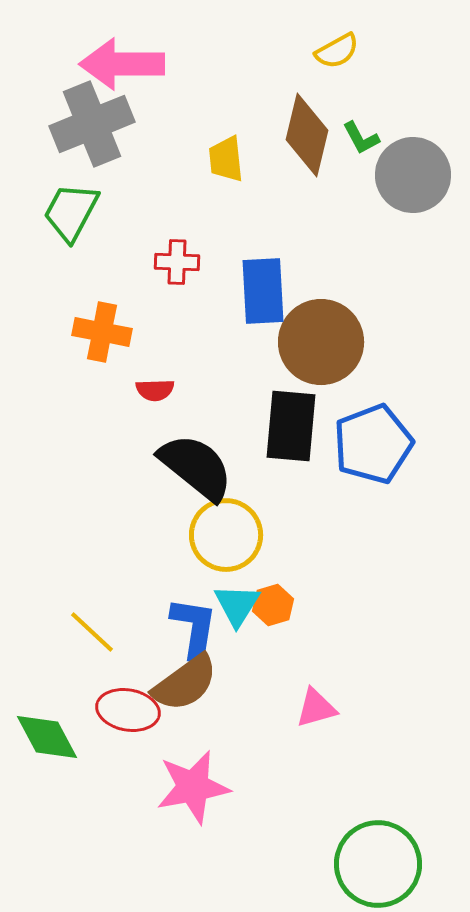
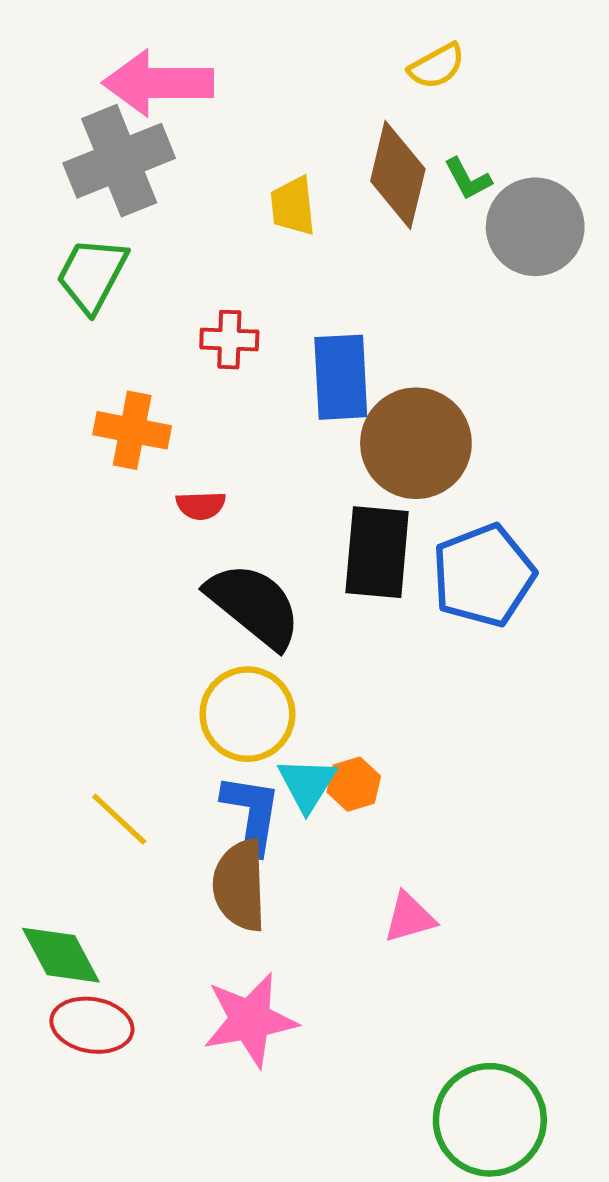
yellow circle: (226, 535) -> (247, 714), moved
brown semicircle: (185, 683) -> (240, 885), turned 124
red ellipse: (128, 710) -> (92, 1025), moved

